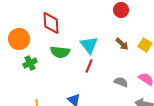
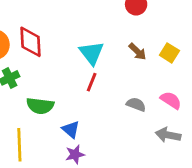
red diamond: (51, 23) -> (30, 42), moved
green semicircle: (60, 52) -> (40, 106), moved

